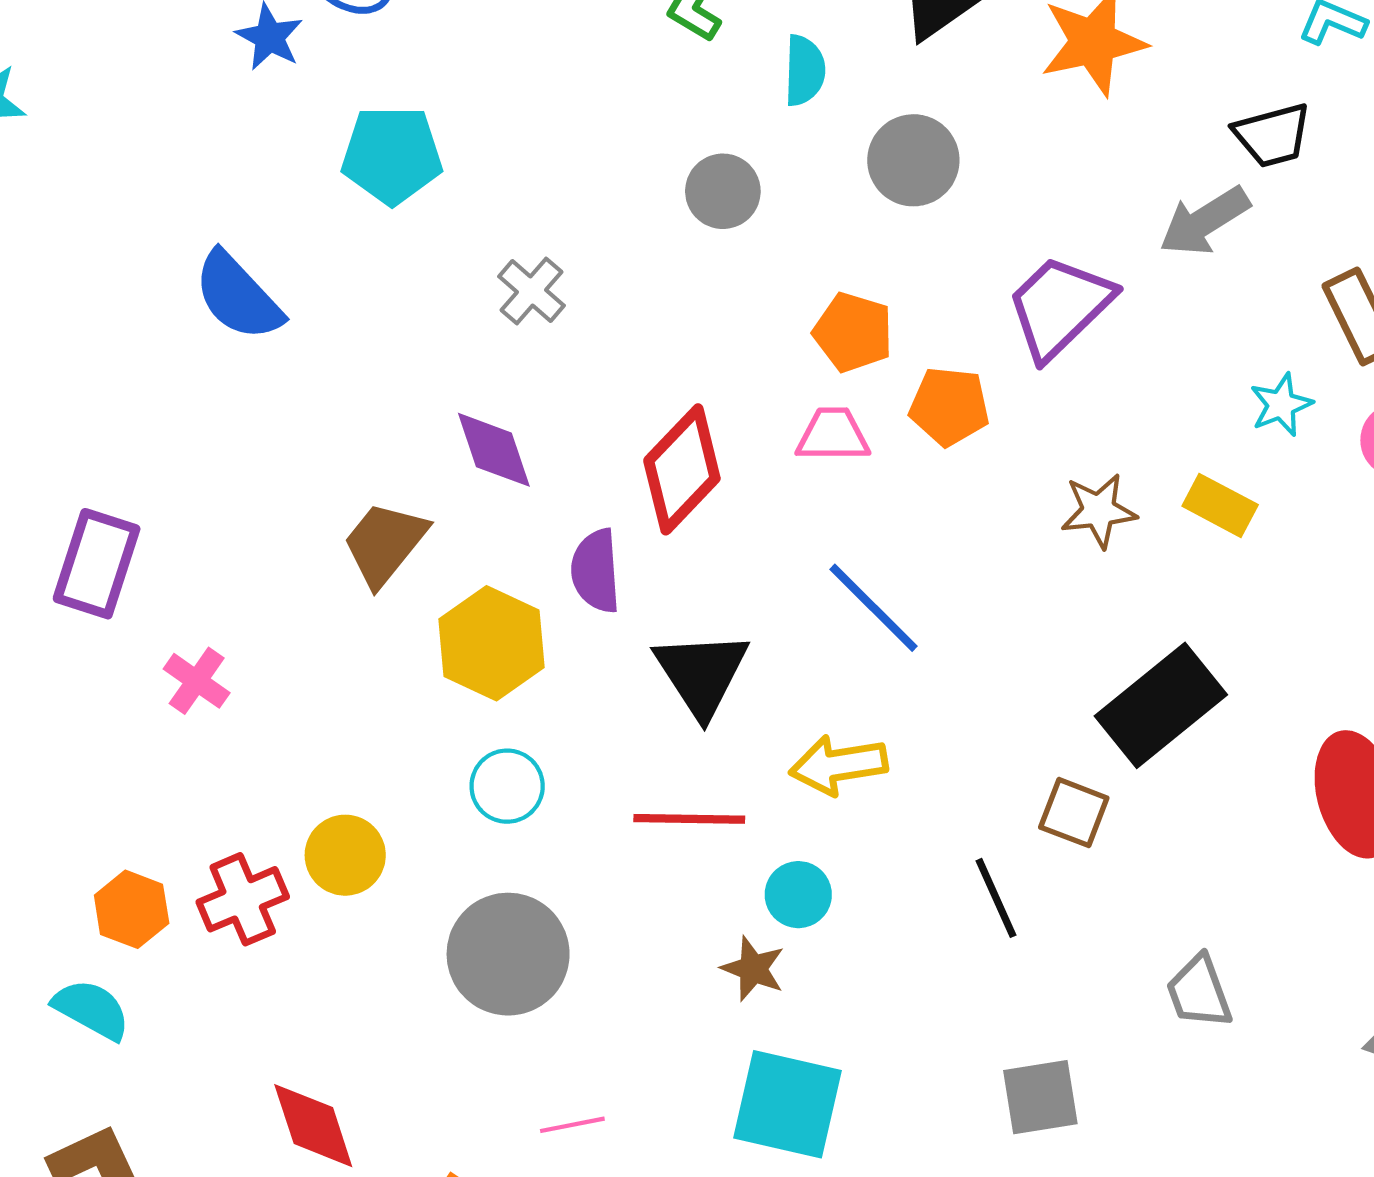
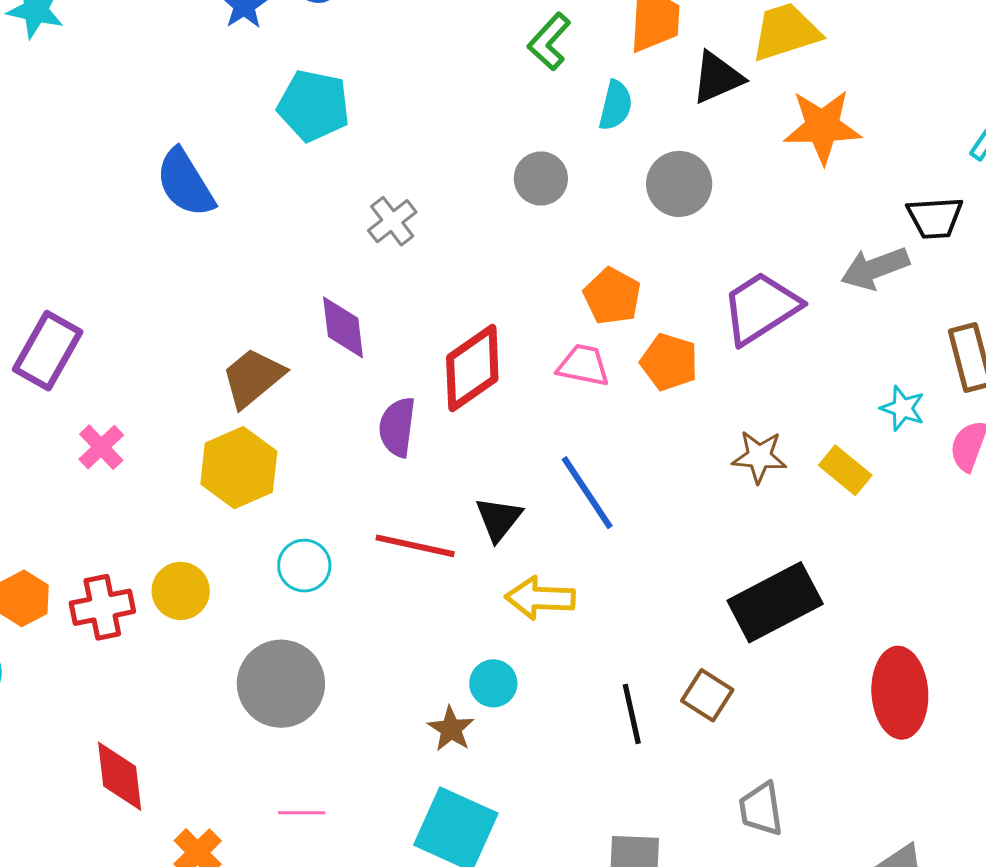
cyan star: (1281, 405) -> (903, 408), turned 30
yellow hexagon: (492, 643) -> (239, 468), moved
black triangle: (702, 674) -> (499, 519), moved, size x0.7
brown square: (1074, 813) -> (707, 695), moved
red line: (689, 819) -> (415, 546), moved

